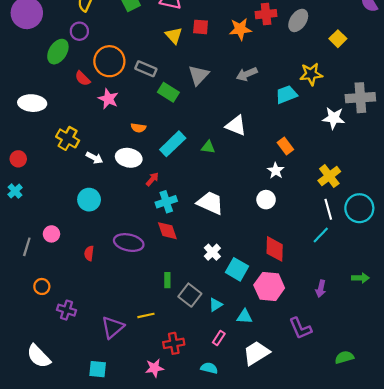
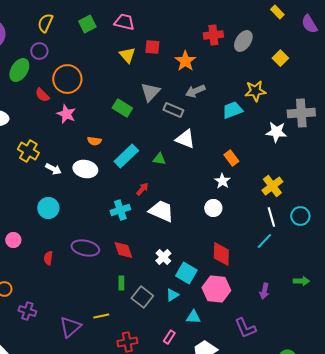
orange star: (240, 29) -> (185, 61), moved, turned -30
gray rectangle: (146, 69) -> (173, 110), moved
red arrow: (152, 179) -> (142, 189), moved
cyan circle: (359, 208) -> (300, 216), size x0.7
red diamond: (167, 231) -> (123, 250), moved
cyan triangle: (216, 305) -> (172, 295), moved

